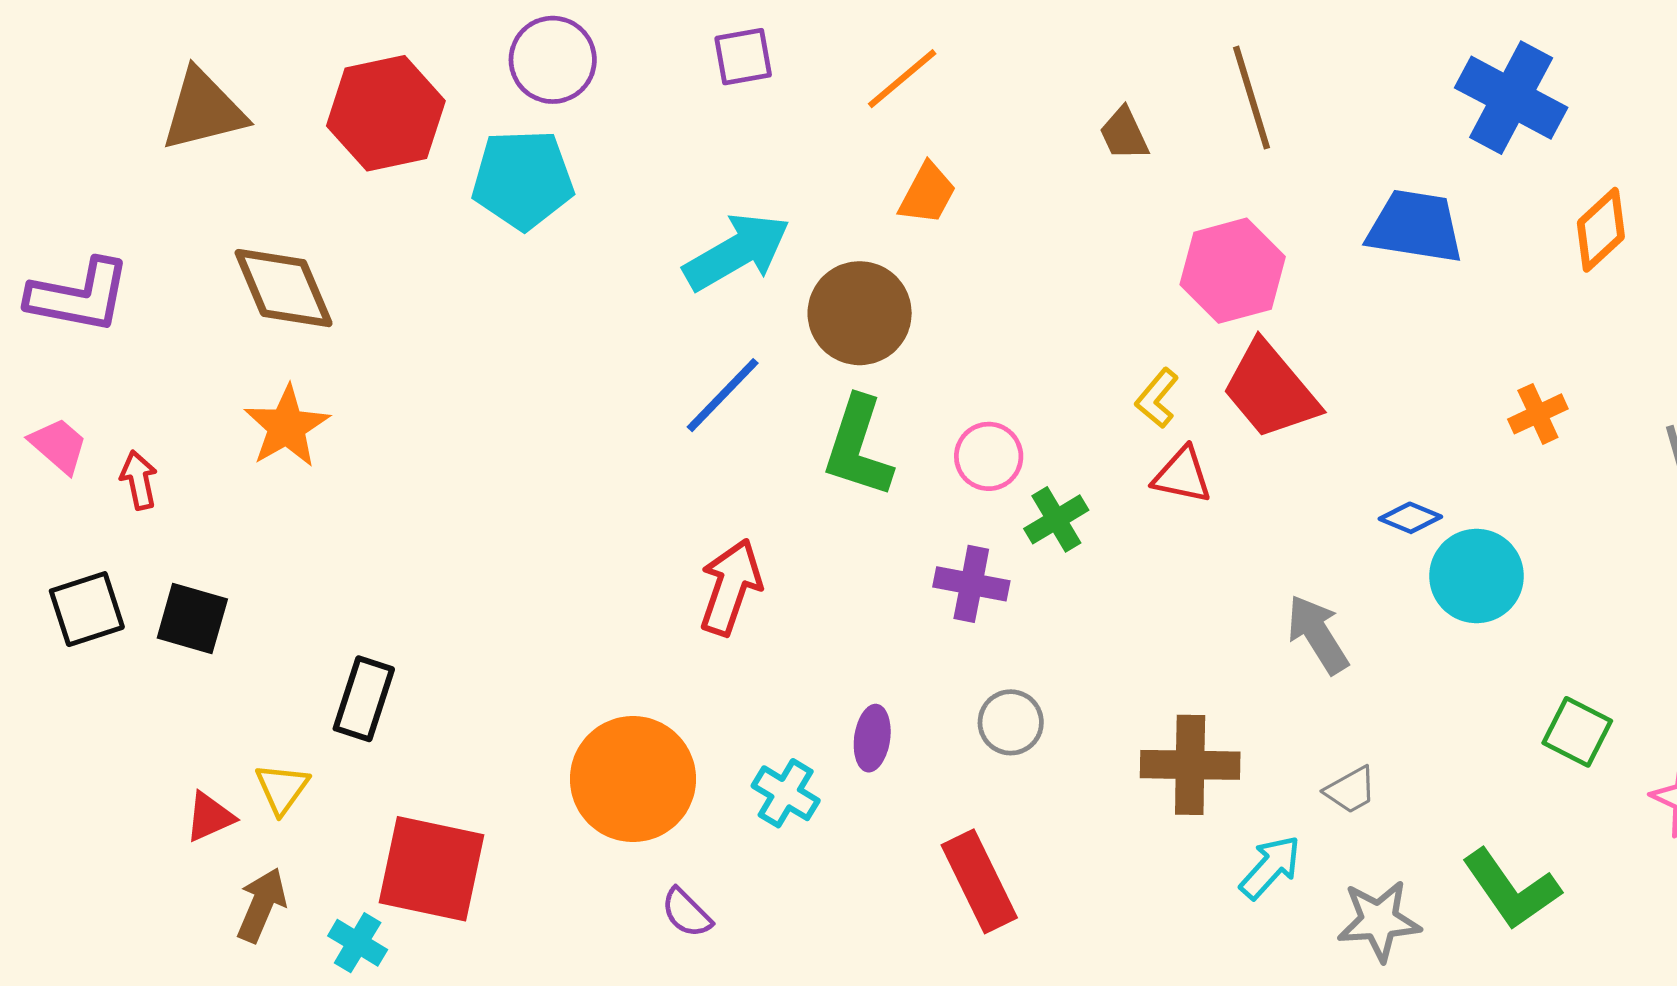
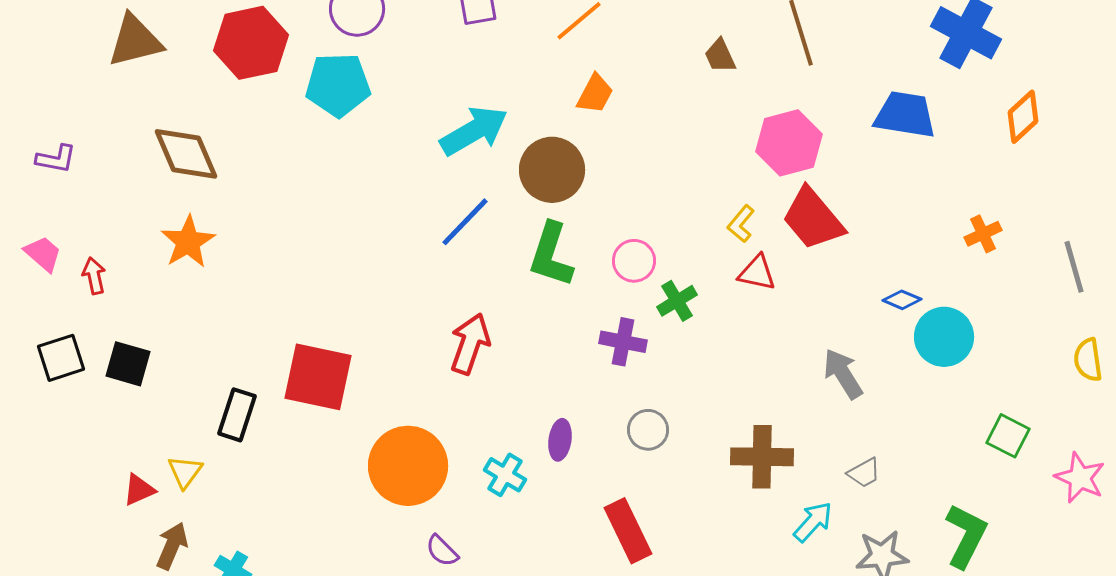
purple L-shape: (79, 296) -> (56, 159), size x0.6
red square: (432, 869) -> (318, 377), moved
green L-shape: (1511, 889) -> (966, 536), turned -118

